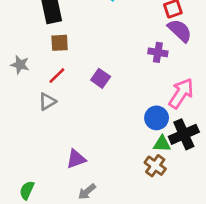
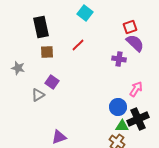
red line: (57, 76) -> (78, 45), moved
purple square: (101, 78) -> (52, 82), moved
pink arrow: (181, 93) -> (136, 89), size x0.7

